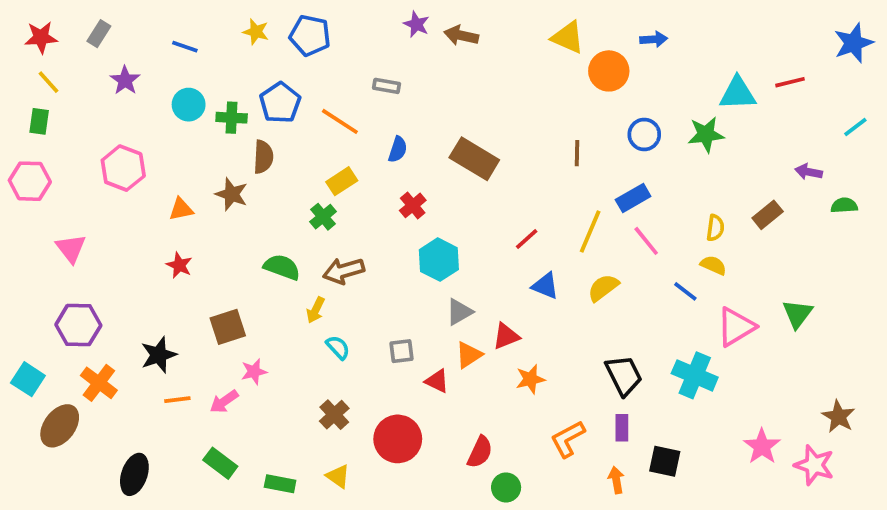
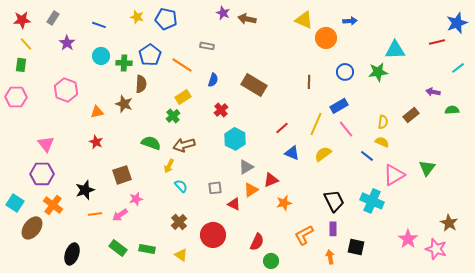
red line: (790, 82) -> (437, 42), moved
pink triangle: (71, 248) -> (46, 144), moved
green rectangle: (280, 484) -> (147, 249), moved

